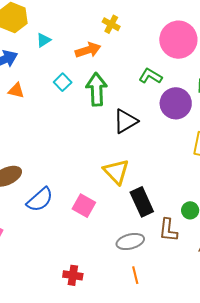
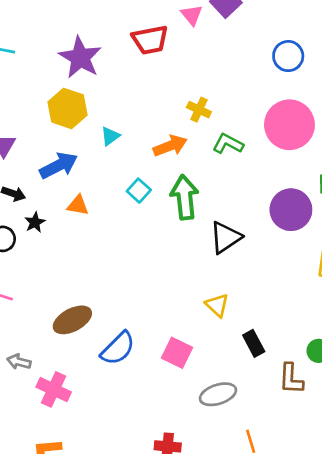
green L-shape: (150, 76) -> (228, 144), moved
yellow triangle: (116, 172) -> (217, 305), size x0.7
black rectangle: (142, 202) -> (254, 343), size x0.7
gray ellipse: (130, 241) -> (218, 394), moved

